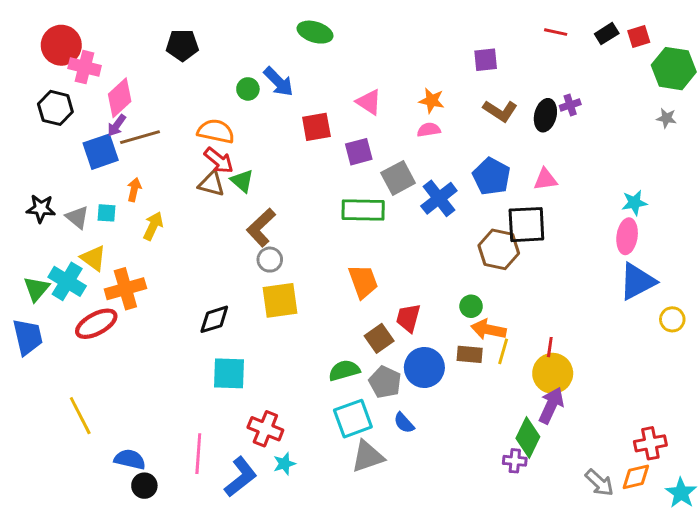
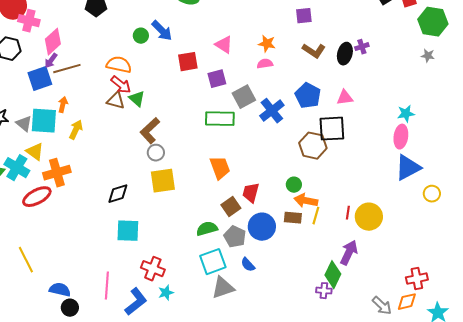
cyan square: (106, 213) -> (44, 121), size x2.0
yellow circle: (553, 373) -> (369, 217), moved

